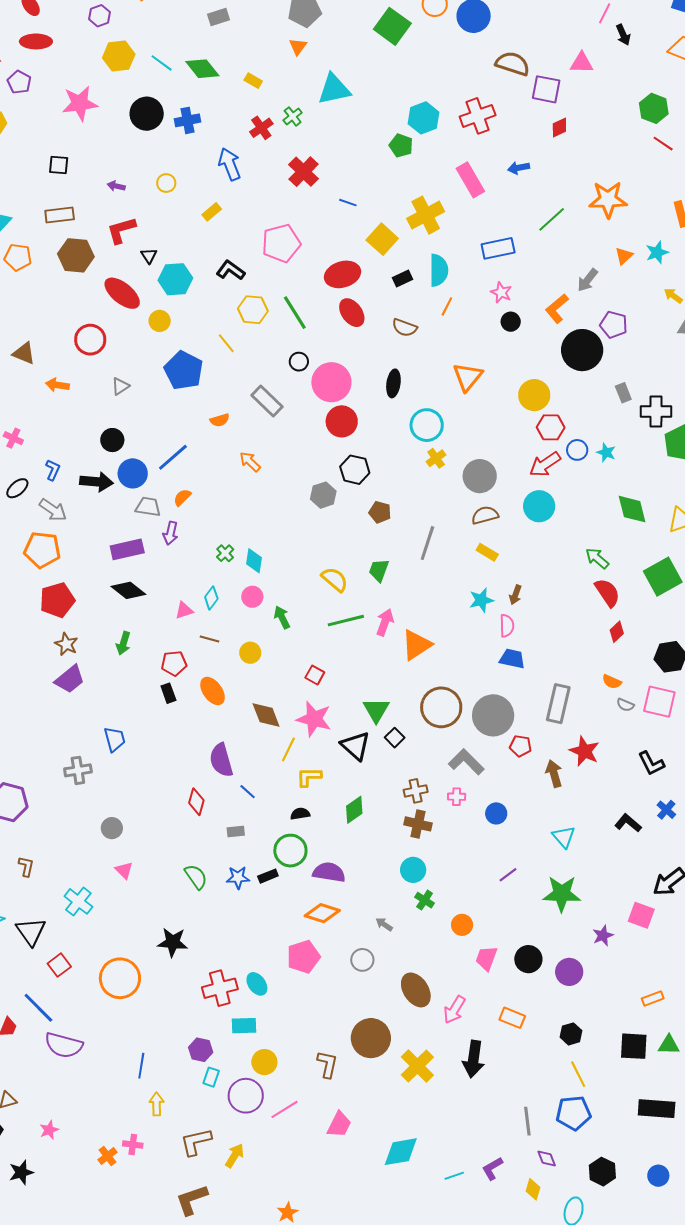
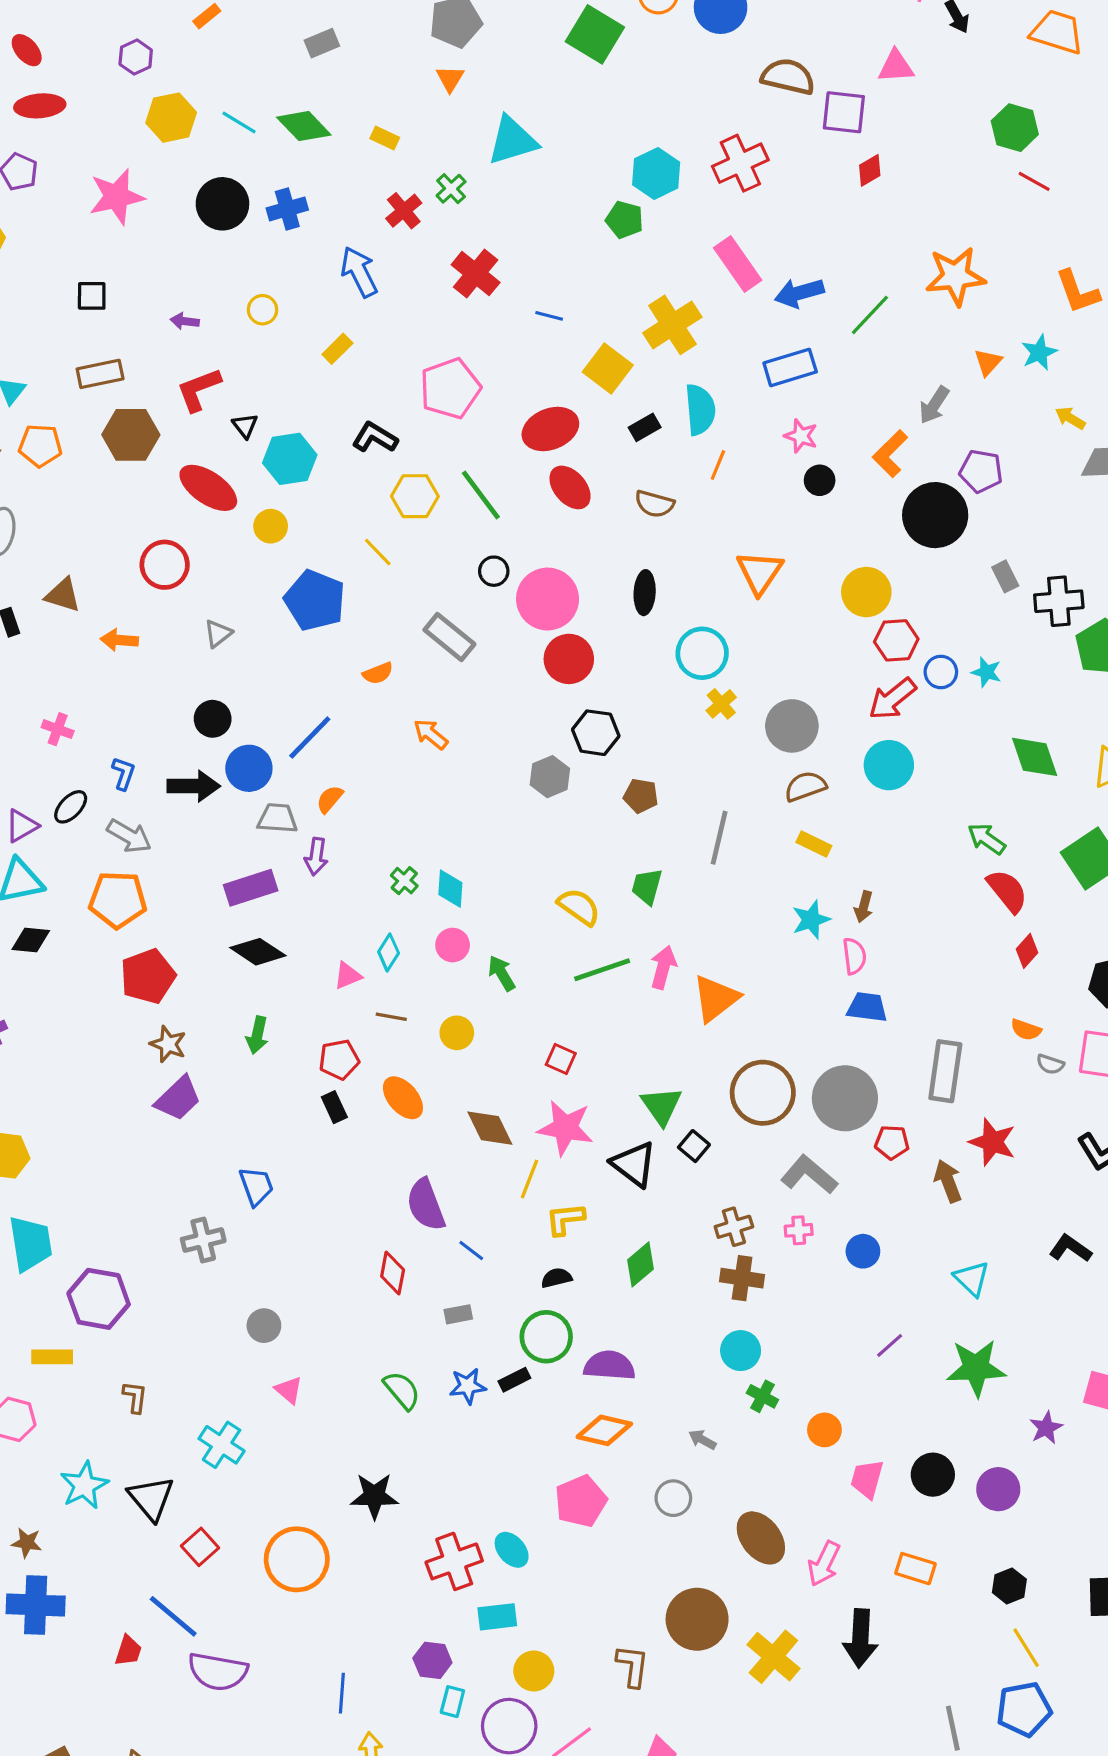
blue arrow: (519, 168) -> (799, 293), moved, size x1.4

